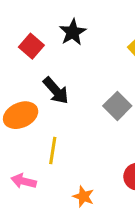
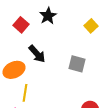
gray square: (117, 106) -> (77, 64), turned -30
yellow line: (53, 150) -> (25, 93), moved

